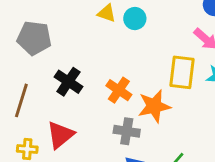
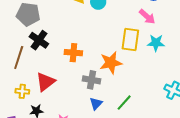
black cross: (68, 82) -> (39, 40), moved
orange cross: (119, 90) -> (73, 53), moved, turned -30

